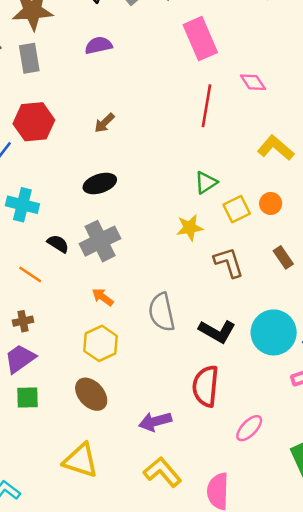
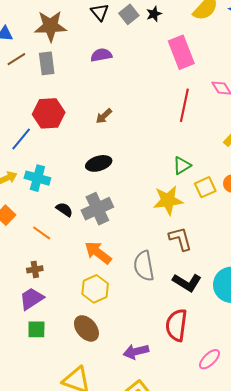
yellow star: (190, 228) -> (168, 200), size x1.4
brown L-shape: (229, 262) -> (180, 239), moved
orange arrow: (103, 297) -> (98, 253), size x1.6

